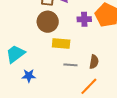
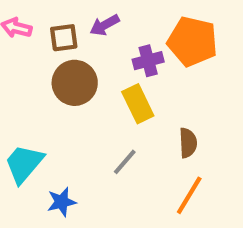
yellow rectangle: (61, 44) -> (138, 104), moved, turned 72
gray line: (70, 65) -> (125, 162), moved, turned -40

